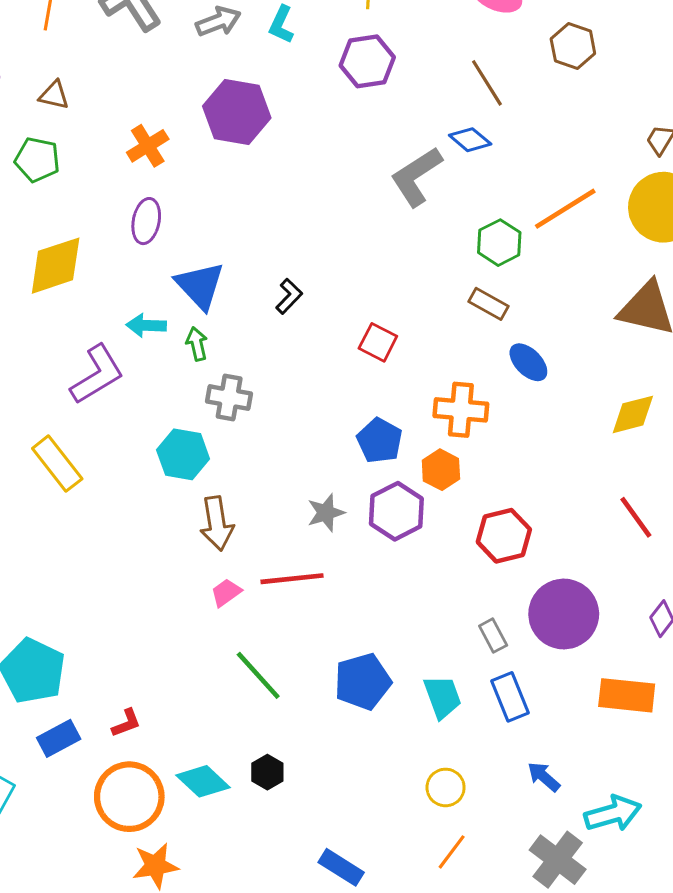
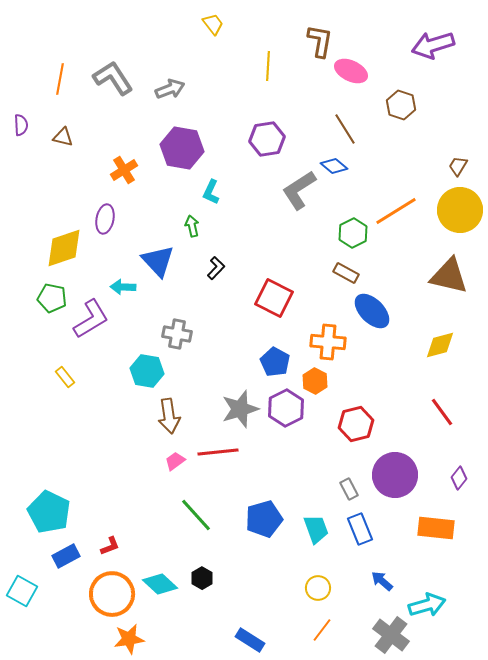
cyan L-shape: (281, 25) -> (211, 192), moved
purple hexagon: (367, 61) -> (267, 139), moved
green pentagon: (37, 160) -> (52, 298), moved
purple ellipse: (146, 221) -> (105, 219), moved
red square: (378, 342) -> (274, 298), size x1.5
green arrow: (197, 344) -> (192, 226), moved
blue ellipse: (528, 362) -> (372, 311), size x1.4
yellow rectangle: (57, 464) -> (65, 377), size x0.6
gray star: (326, 513) -> (240, 409), size x1.5

